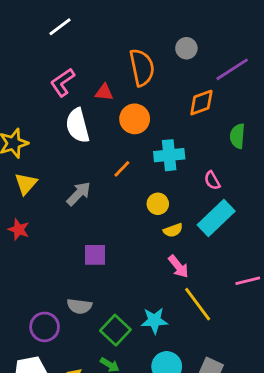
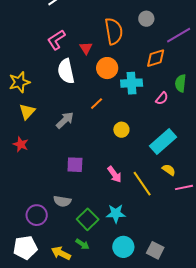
red triangle: (104, 92) -> (86, 48), turned 48
cyan cross: (169, 155) -> (132, 83), moved
pink semicircle: (212, 180) -> (162, 98), moved, turned -112
yellow semicircle: (173, 230) -> (169, 170), moved, turned -128
pink arrow: (178, 266) -> (115, 174), moved
yellow line: (198, 304) -> (142, 184), moved

